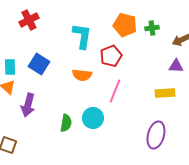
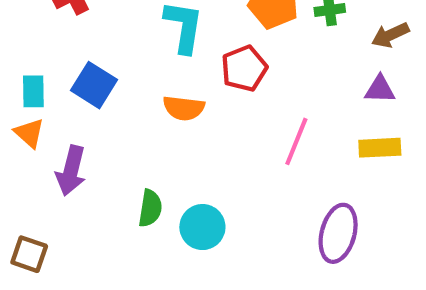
pink line: (115, 91) -> (296, 141), moved
yellow rectangle: (165, 93) -> (380, 148), moved
cyan circle: (93, 118) -> (202, 227), moved

